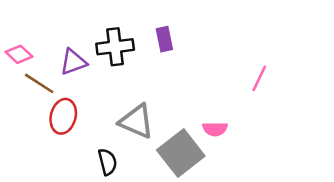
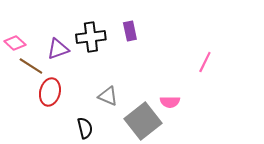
gray triangle: (137, 121) -> (108, 96), size x0.7

